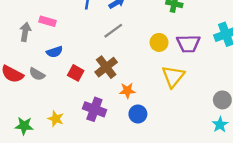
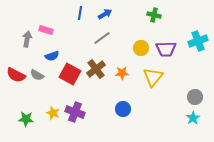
red square: (76, 73) -> (70, 74), size x1.5
orange star: (127, 91) -> (122, 73), moved
purple cross: (94, 109) -> (75, 112), moved

